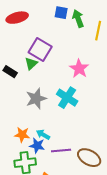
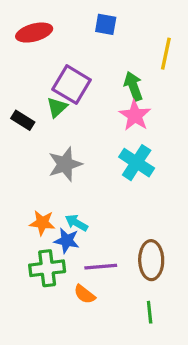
green arrow: (78, 19) -> (133, 86), moved
cyan cross: (67, 98) -> (137, 163), moved
purple line: (61, 151) -> (101, 267), moved
brown ellipse: (89, 158) -> (151, 260), turned 60

